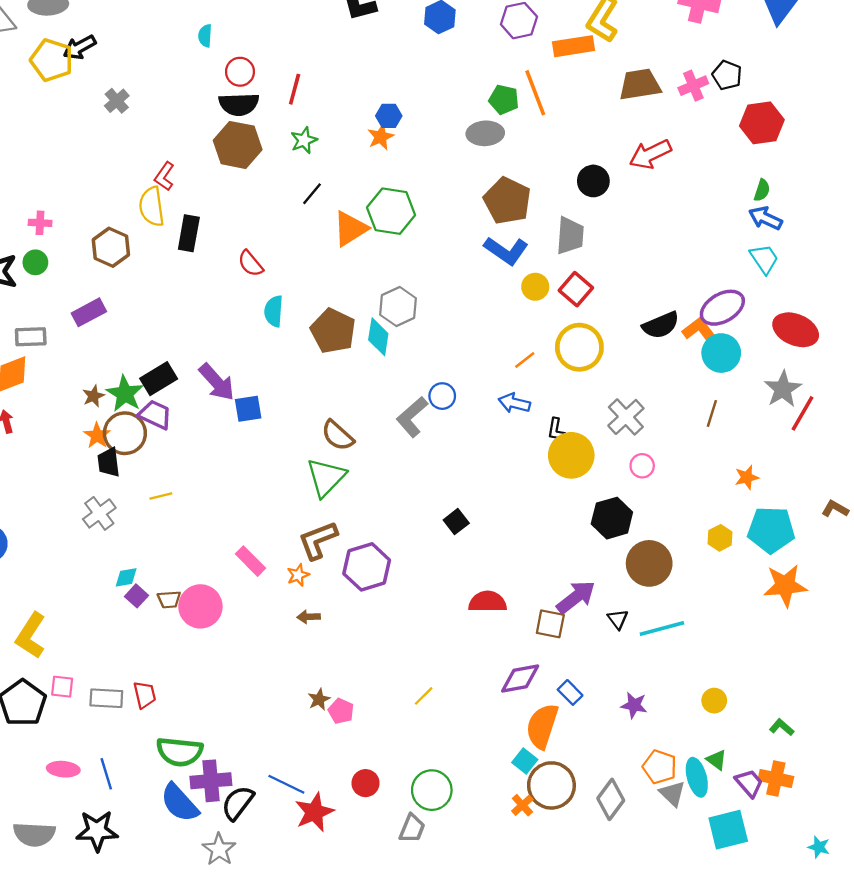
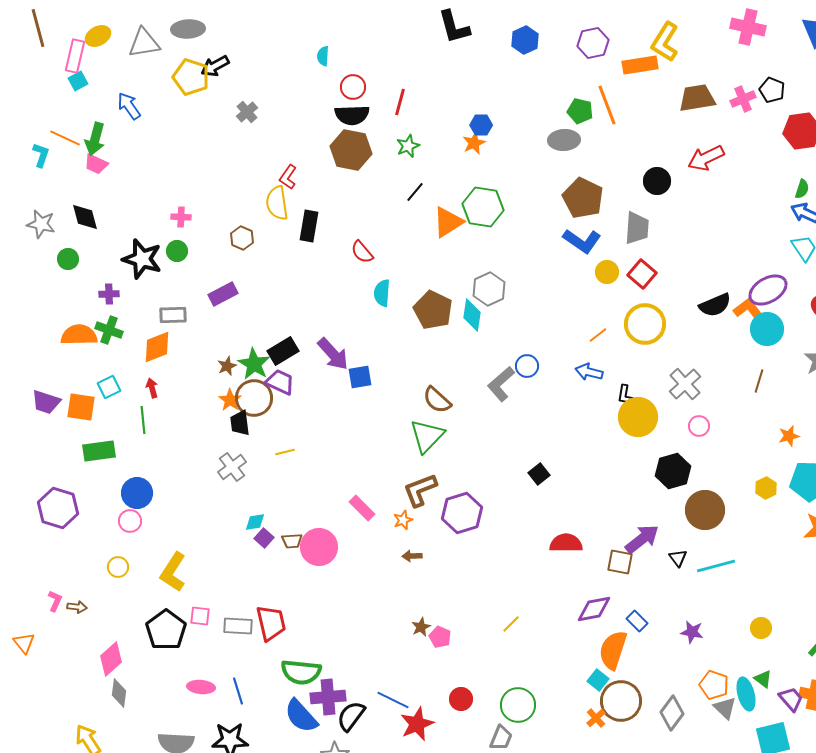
brown hexagon: (111, 247) -> (242, 238), size x0.7
red trapezoid: (145, 695) -> (271, 623), size x1.5

